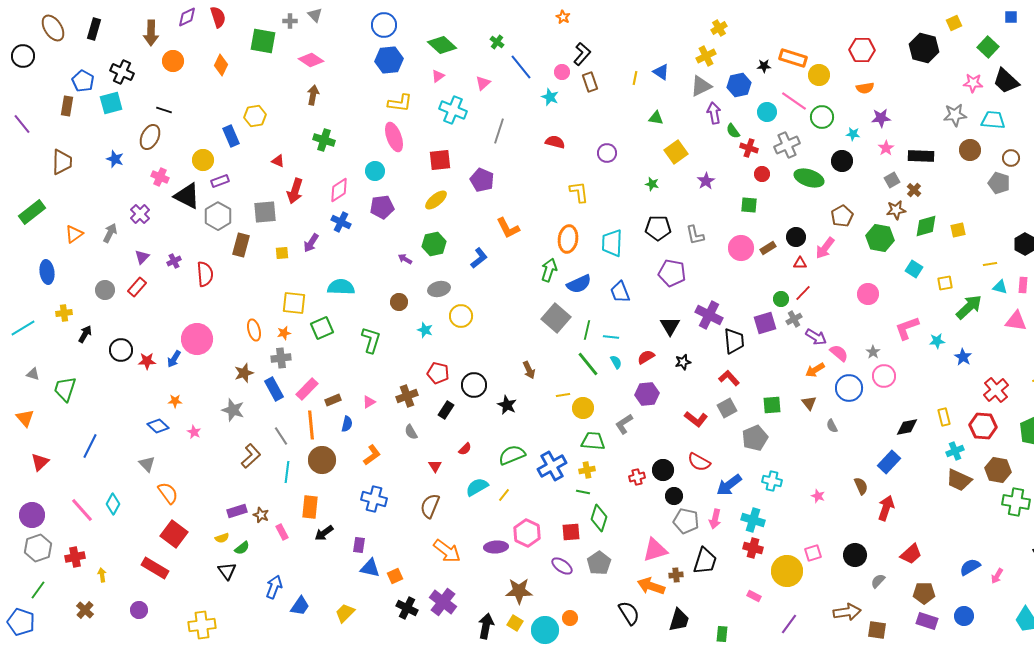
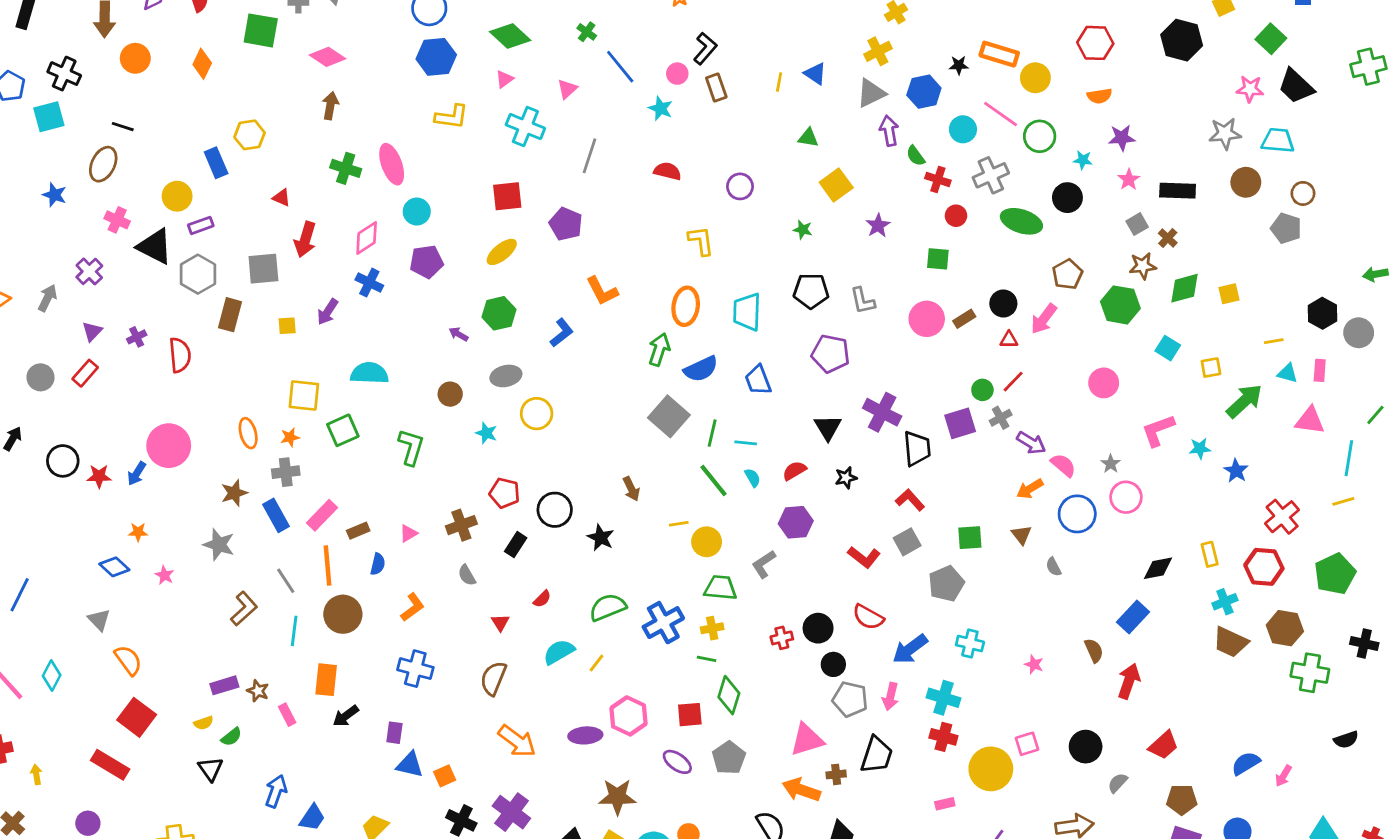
pink ellipse: (394, 137) -> (392, 164), moved
pink rectangle: (754, 596) -> (945, 804), turned -40

